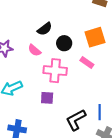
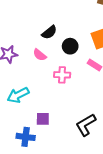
pink cross: (55, 71) -> (62, 75), size x0.7
purple square: (47, 98) -> (43, 119), moved

